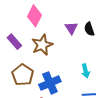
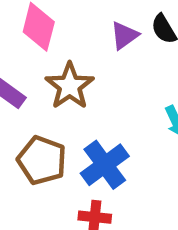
purple triangle: (71, 28) -> (124, 35), turned 40

